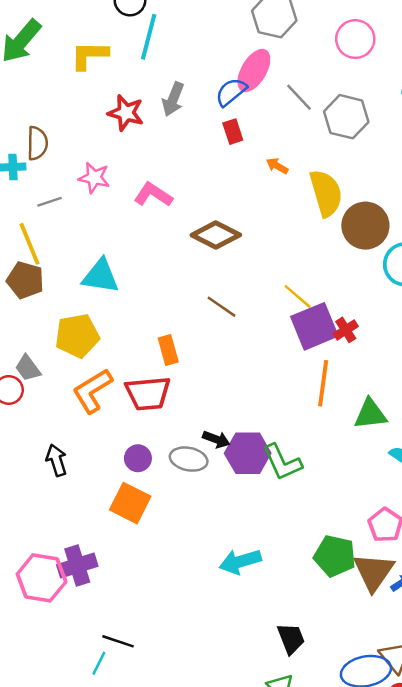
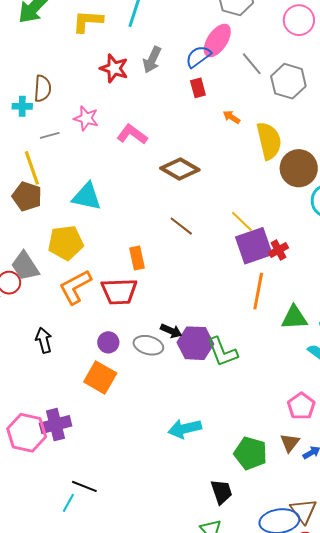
gray trapezoid: (28, 368) -> (25, 266), size x1.4
green pentagon: (335, 556) -> (251, 453), moved
brown triangle: (374, 572) -> (290, 443), size x0.6

